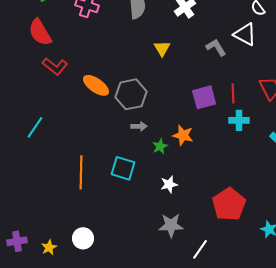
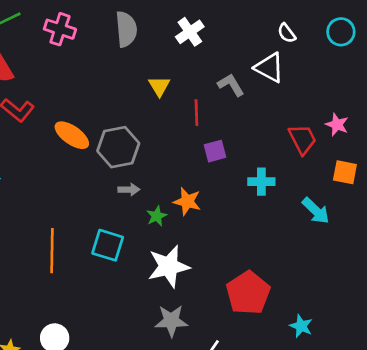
red line: (233, 93) -> (196, 113), moved
purple square: (204, 97) -> (215, 151), size x0.7
white star: (169, 184) -> (169, 266), size x1.8

